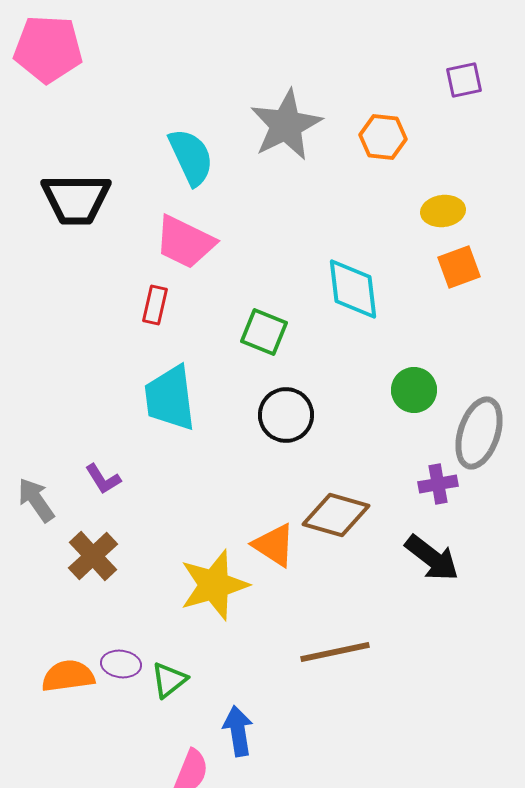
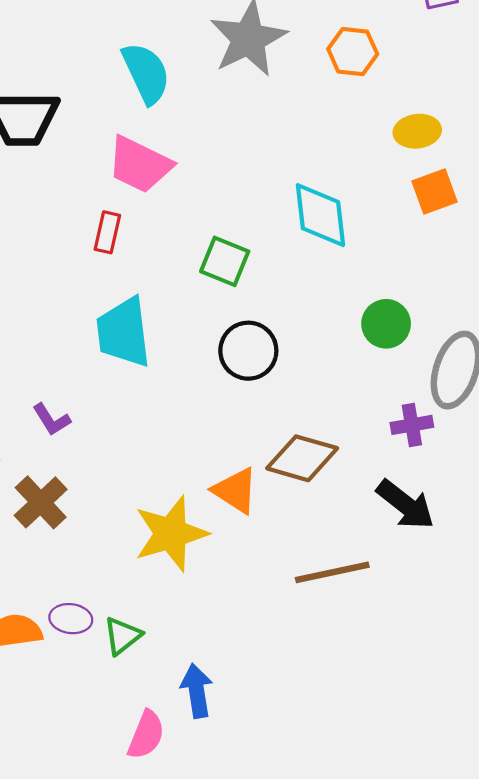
brown line: (335, 652) -> (332, 572), moved

